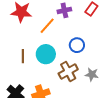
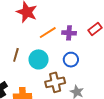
purple cross: (64, 10) -> (69, 33), moved

